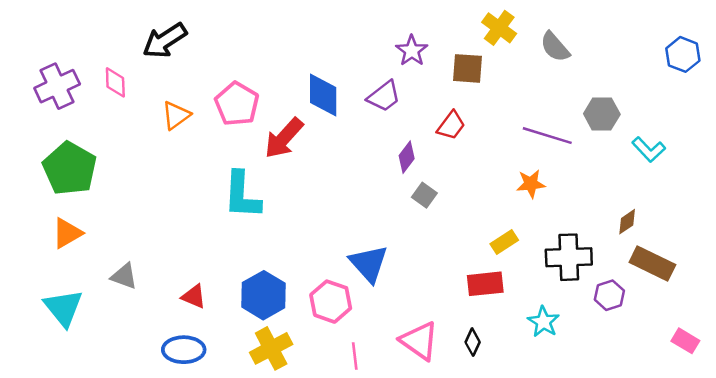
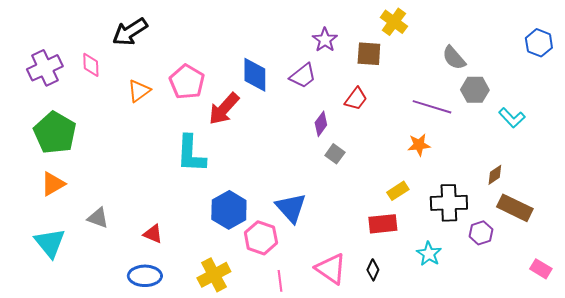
gray semicircle: (555, 47) -> (454, 58), moved
blue hexagon: (264, 295) -> (229, 210), moved

